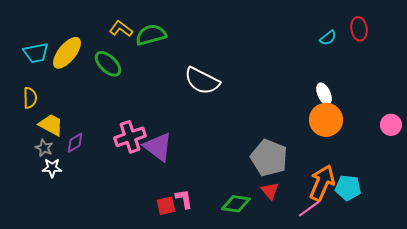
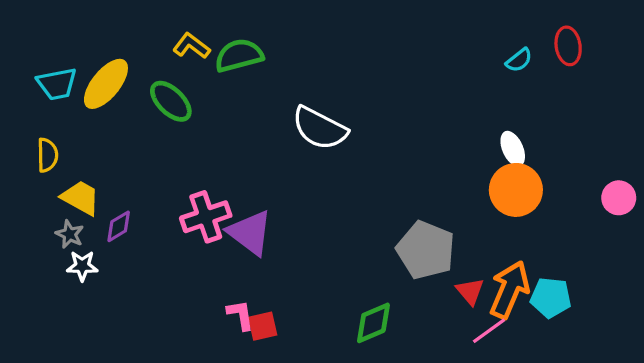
red triangle: (270, 191) -> (470, 291), moved
pink L-shape: (184, 199) -> (240, 315), moved
green diamond: (236, 204) -> (373, 323), turned -32

